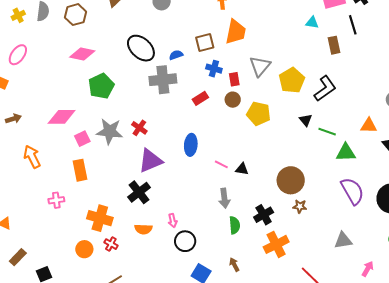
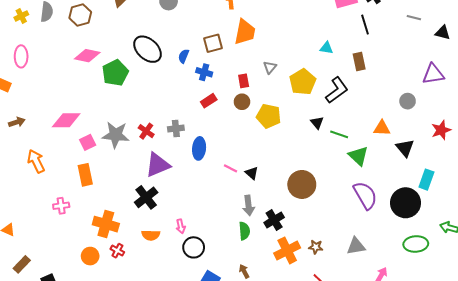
cyan triangle: (312, 23) -> (326, 48), moved
brown rectangle: (334, 45) -> (359, 61), moved
pink ellipse: (18, 55) -> (21, 56), turned -35
blue semicircle: (176, 55) -> (184, 56), turned -48
gray triangle: (260, 66) -> (270, 67), size x0.6
blue cross: (214, 69) -> (204, 72), moved
gray cross: (163, 80) -> (176, 129), moved, size x0.6
green pentagon: (101, 86) -> (115, 73), moved
green triangle: (346, 153) -> (358, 156), turned 45
black triangle: (242, 169) -> (252, 173), turned 32
gray arrow: (224, 198) -> (249, 206), moved
brown star: (300, 206) -> (316, 247), moved

